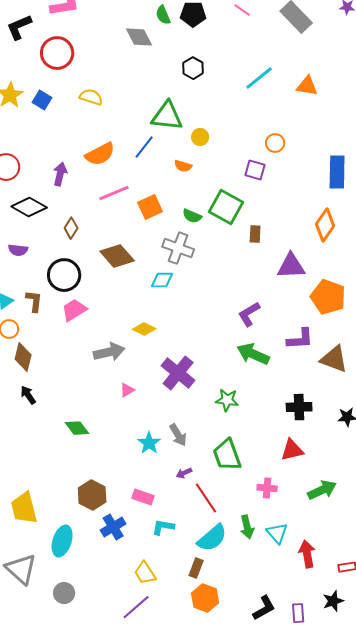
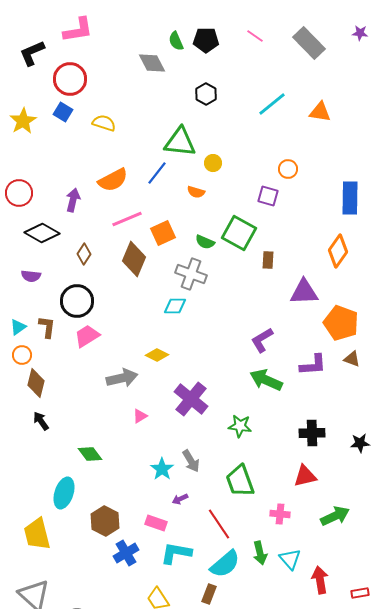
blue square: (42, 100) -> (63, 112), moved
brown diamond: (117, 256) -> (134, 259), moved, turned 64
brown triangle: (334, 359) -> (352, 359), moved, size x0.6
purple arrow: (184, 473) -> (180, 499), moved
cyan L-shape: (163, 527) -> (176, 553), size x1.4
cyan ellipse: (62, 541) -> (64, 493), moved

